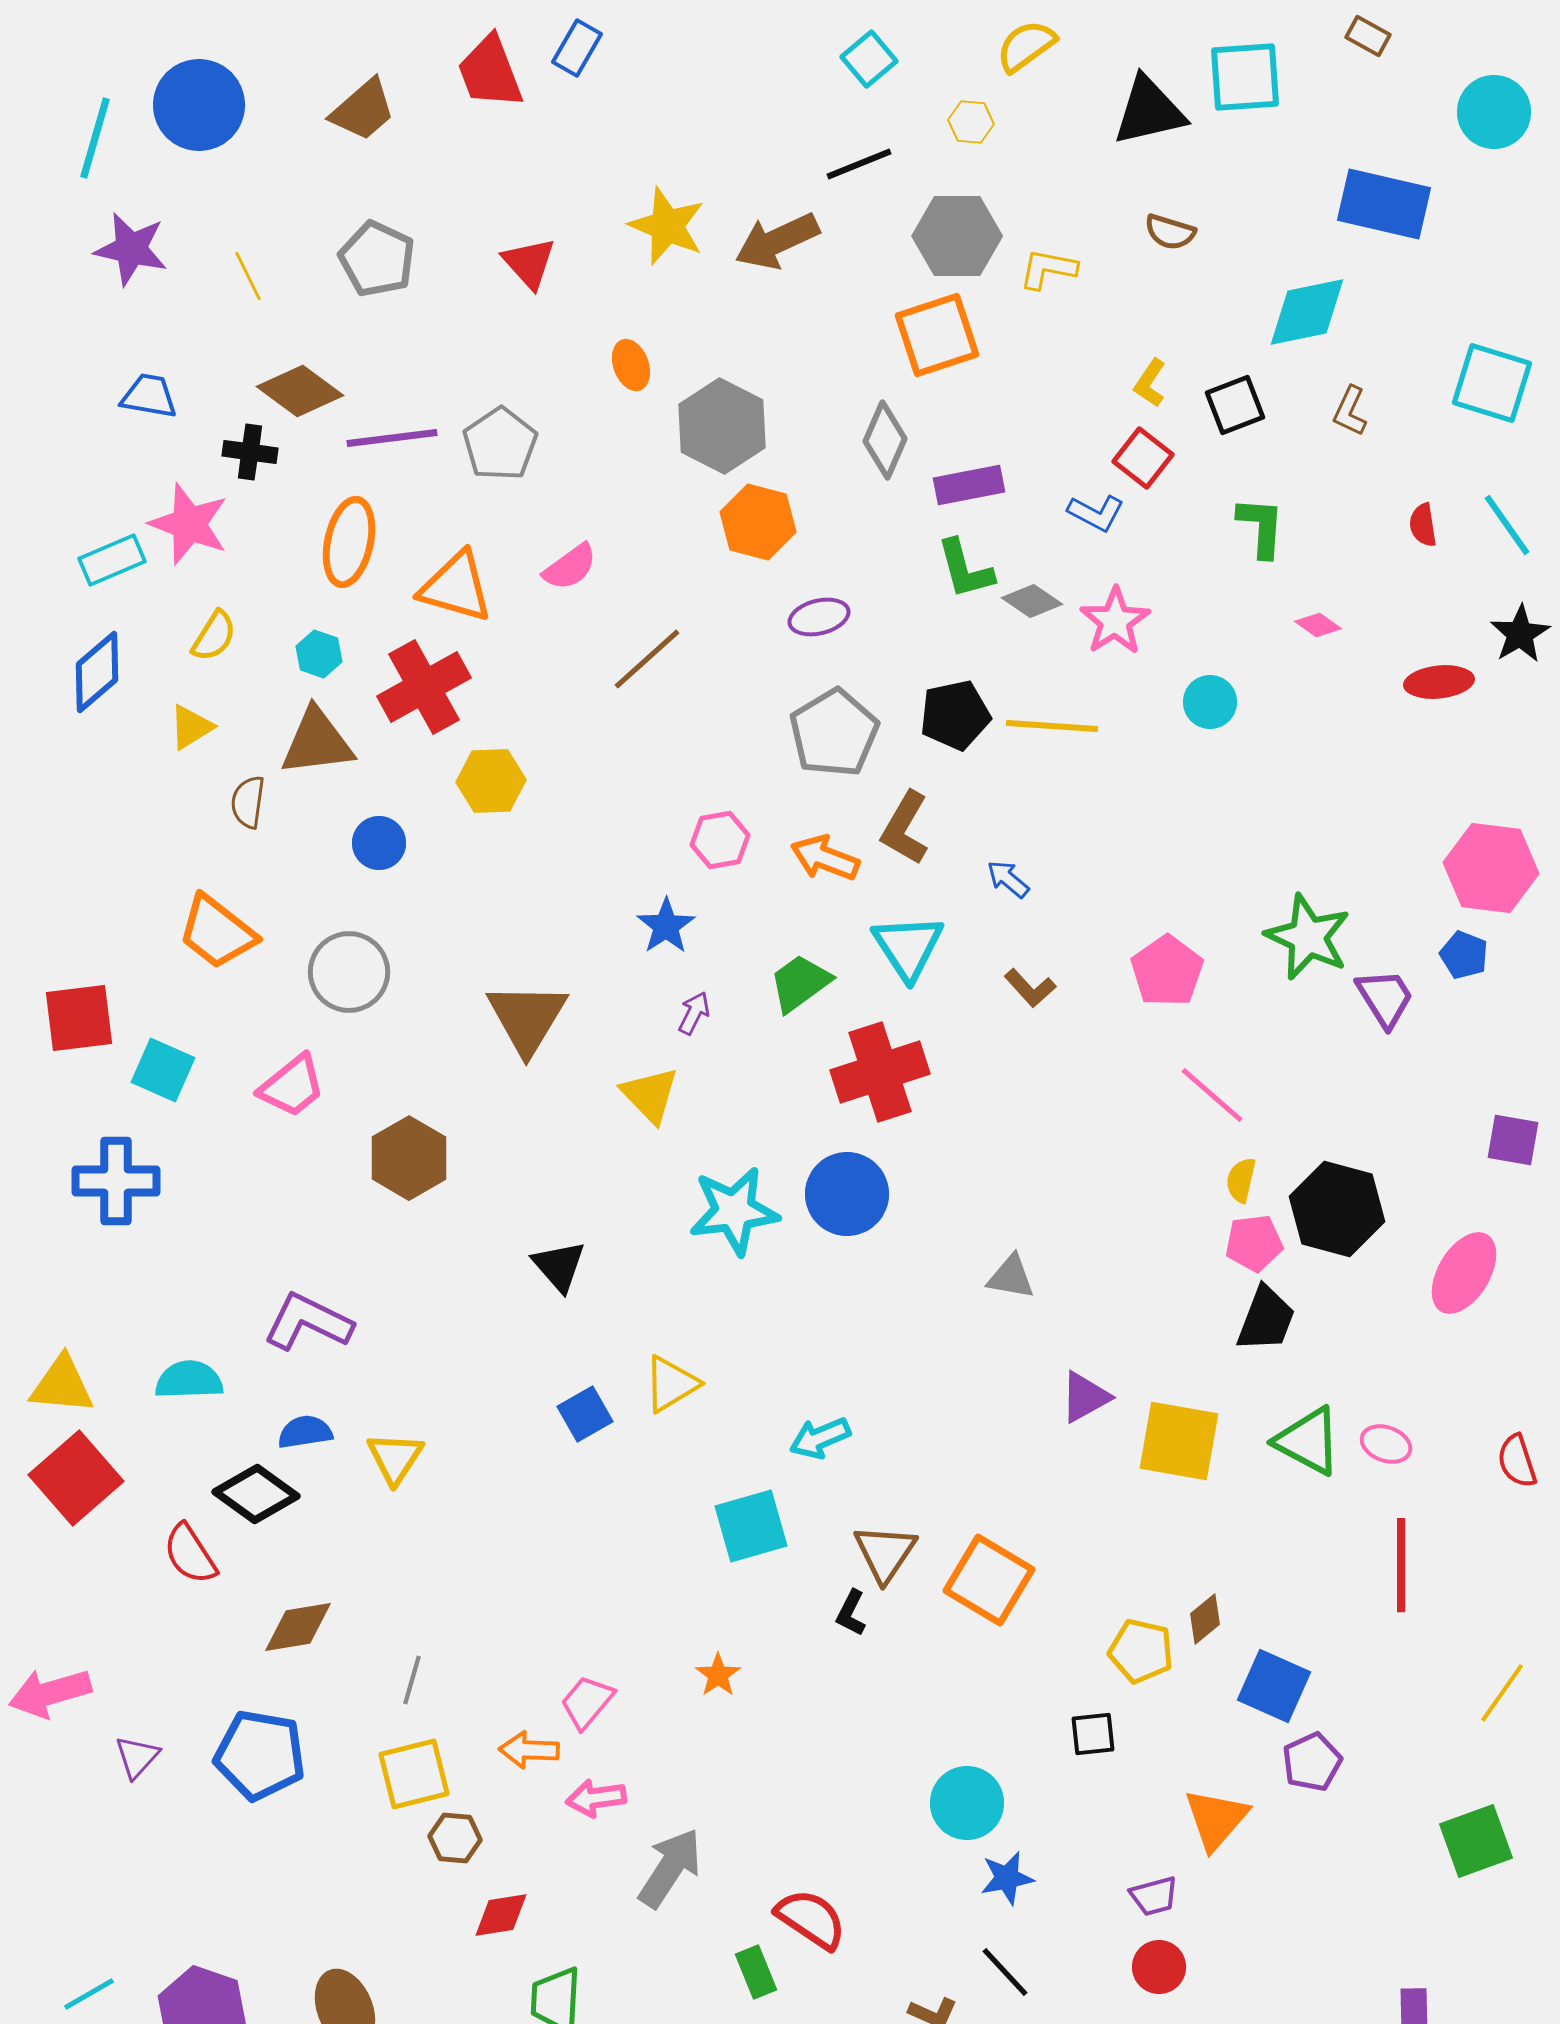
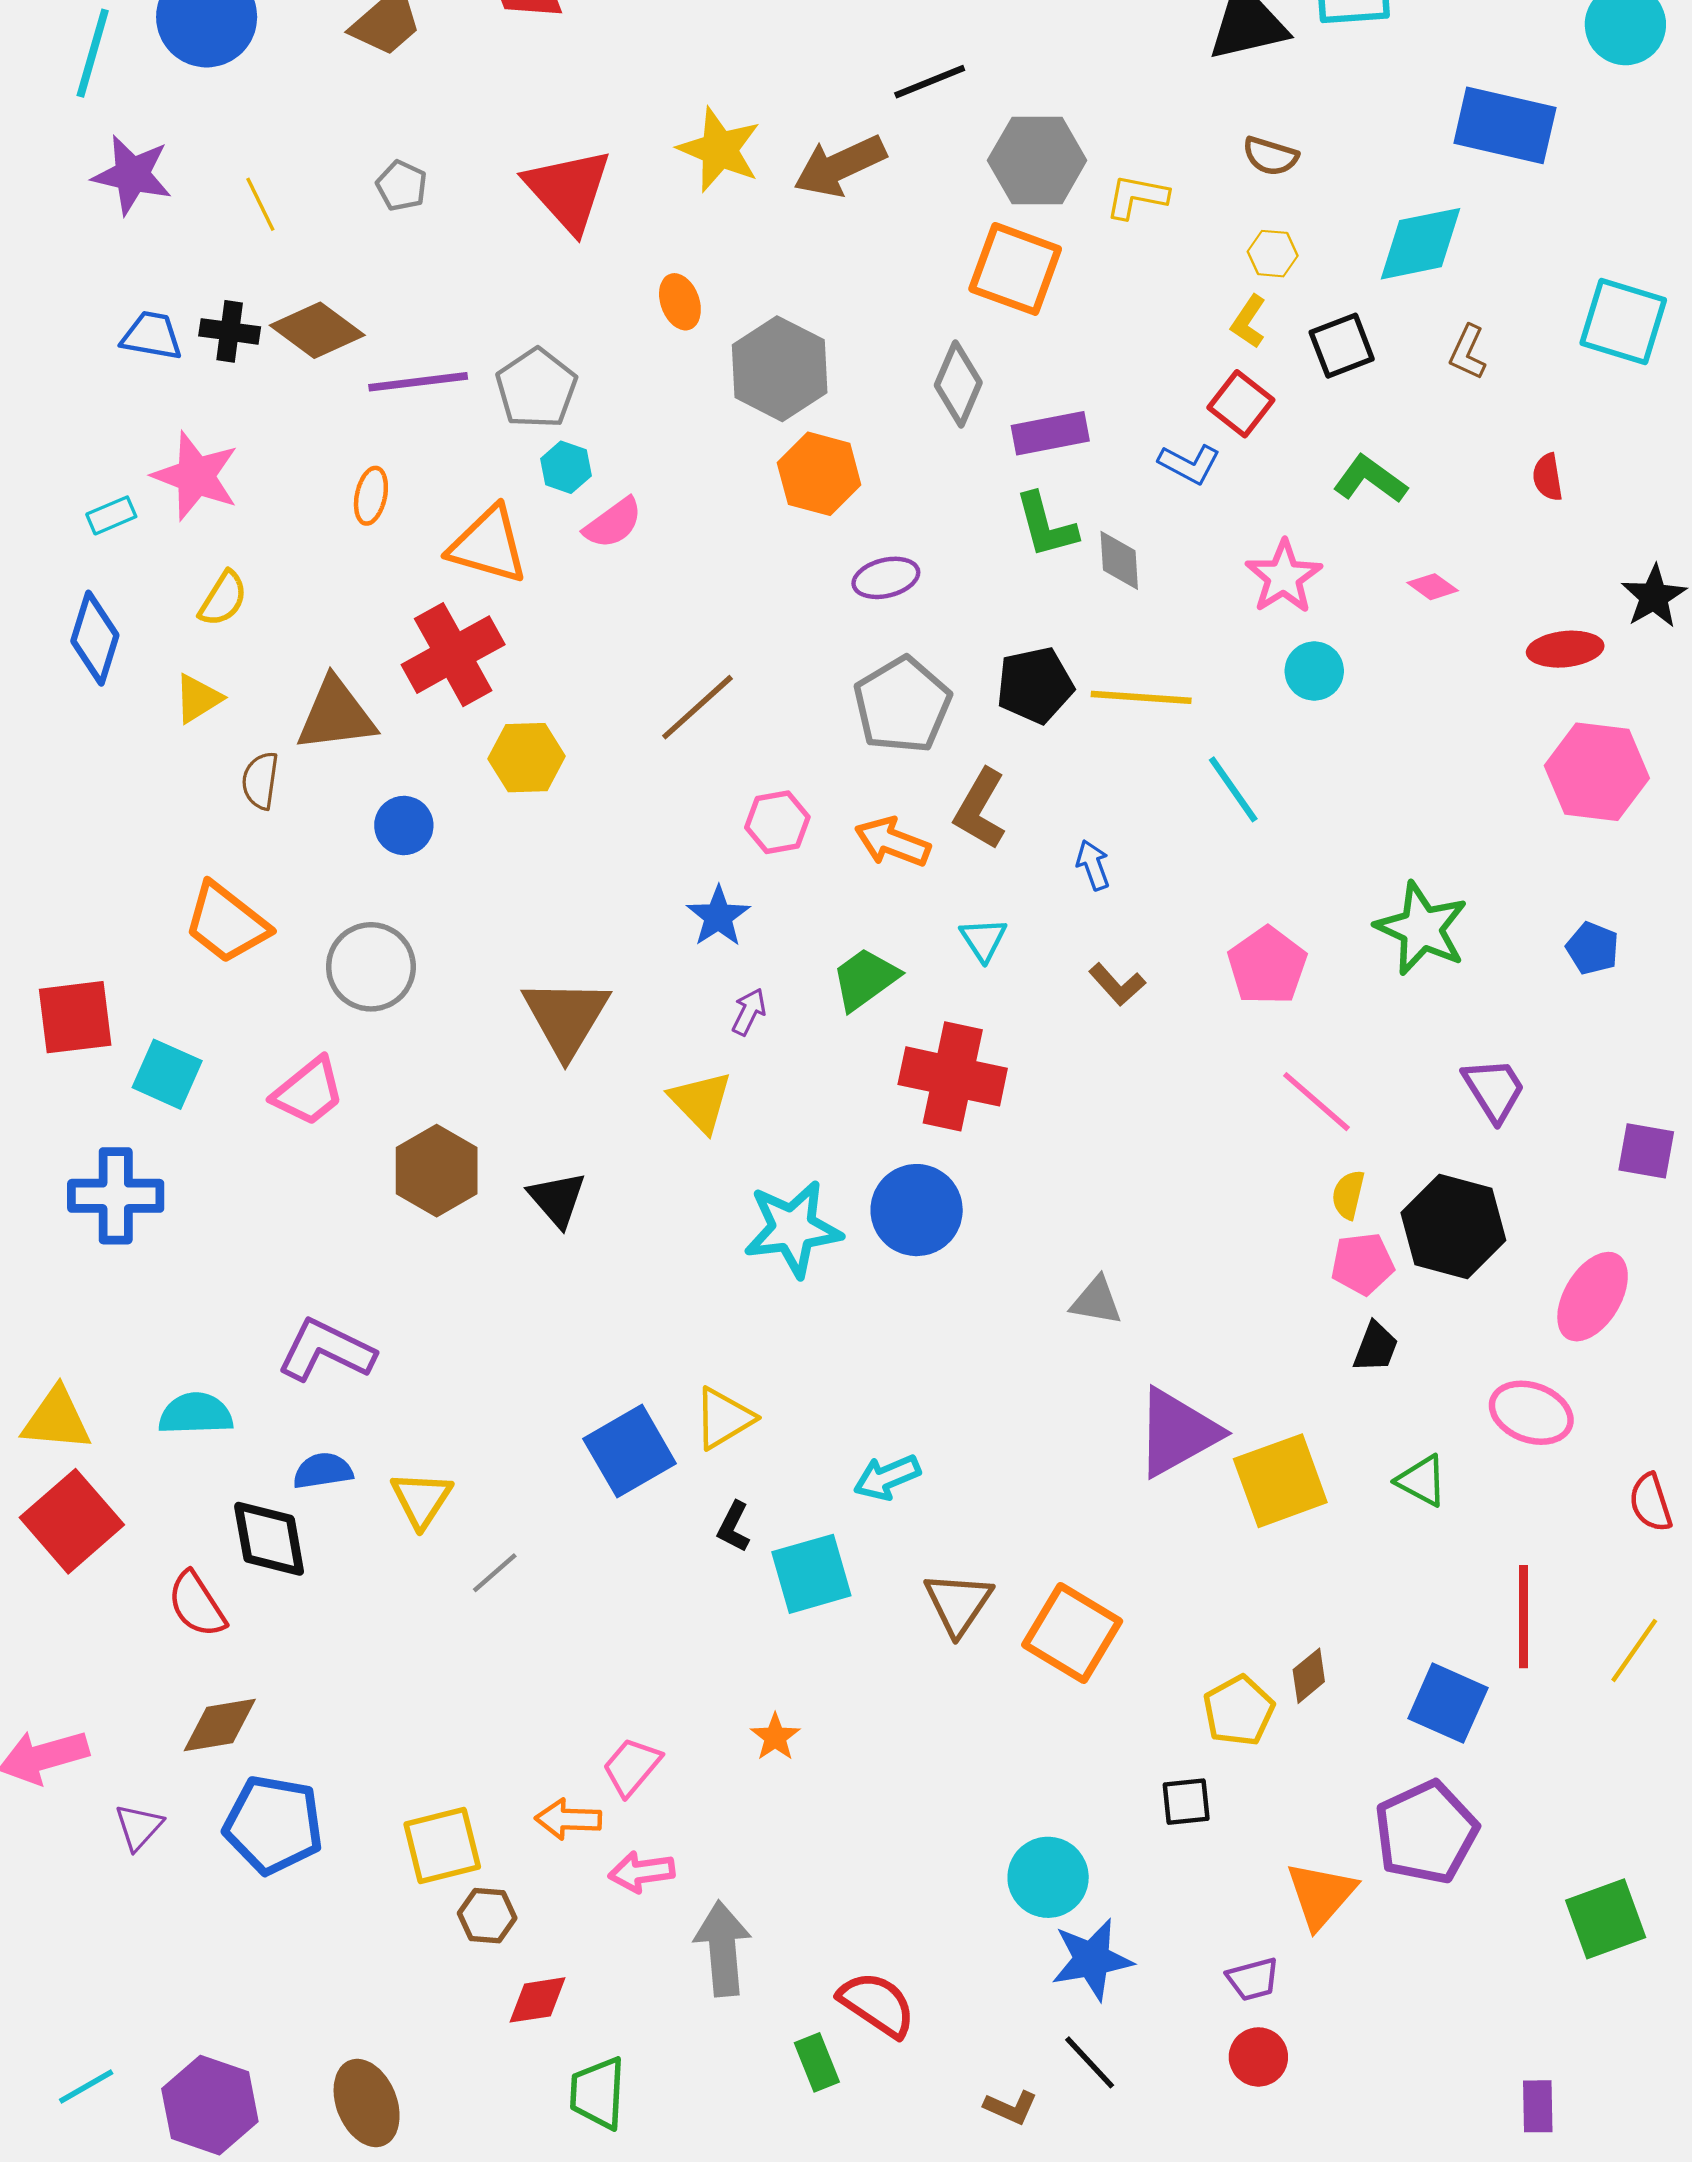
yellow hexagon: (971, 122) -> (1273, 254), moved
gray pentagon: (377, 259) -> (402, 186), size x0.6
red triangle: (529, 263) -> (568, 190), size x1.5
orange square: (937, 335) -> (1015, 269), turned 38
black cross: (250, 452) -> (230, 331), moved
cyan line: (1507, 525) -> (1233, 789), moved
green L-shape: (1261, 527) -> (1370, 479), turned -58
orange ellipse: (349, 542) -> (371, 496), size x0.6
cyan rectangle: (112, 560) -> (111, 515), size x0.7
gray diamond: (1032, 601) -> (1119, 560), turned 52
pink star: (1115, 621) -> (1284, 577), moved
cyan hexagon: (319, 654) -> (566, 467), moved
brown line: (647, 659) -> (697, 707), moved
blue diamond: (97, 672) -> (95, 638), turned -32
pink hexagon: (1491, 868) -> (1597, 772), moved
blue arrow: (1008, 879) -> (1093, 865), turned 30
cyan triangle: (908, 947) -> (983, 939), size x0.6
purple trapezoid: (1385, 998) -> (1494, 1090), moved
red cross: (880, 1072) -> (953, 1076), turned 30
black triangle: (559, 1266) -> (557, 1199), moved
black trapezoid: (1266, 1319) -> (1376, 1347), size x0.7
purple triangle: (1085, 1397) -> (1177, 1432), size x1.6
blue square: (585, 1414) -> (630, 1451), size x1.5
yellow square: (1179, 1441) -> (1280, 1481), turned -30
green triangle: (1308, 1441) -> (1422, 1481), size x0.7
pink ellipse: (1386, 1444) -> (1531, 1413), moved, size x1.5
black diamond: (256, 1494) -> (269, 1539), turned 44
black L-shape: (851, 1613) -> (734, 1527), moved
brown diamond: (298, 1627) -> (220, 1725), moved
yellow pentagon: (1141, 1651) -> (1239, 1711), turned 30
gray line: (412, 1680) -> (495, 1573), moved, turned 33
blue square: (1274, 1686) -> (1448, 1703), moved
yellow line: (1502, 1693) -> (1634, 1650), moved
purple pentagon: (1312, 1762) -> (1426, 1832), size x1.6
gray arrow: (670, 1868) -> (723, 1948), turned -38
blue star: (1007, 1878) -> (1092, 1959), size x1.4

